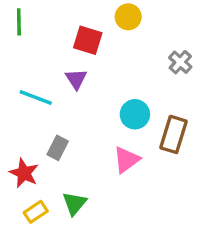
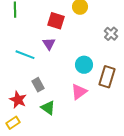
gray rectangle: (58, 148) -> (38, 85), turned -56
green triangle: (74, 203) -> (48, 108), moved, turned -35
yellow rectangle: (36, 212) -> (13, 123), moved

